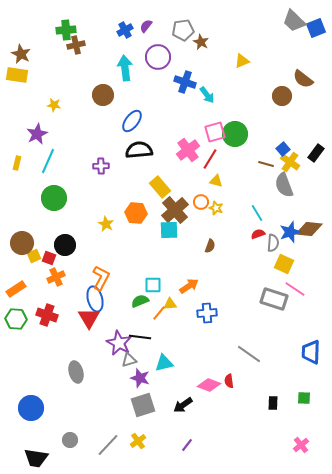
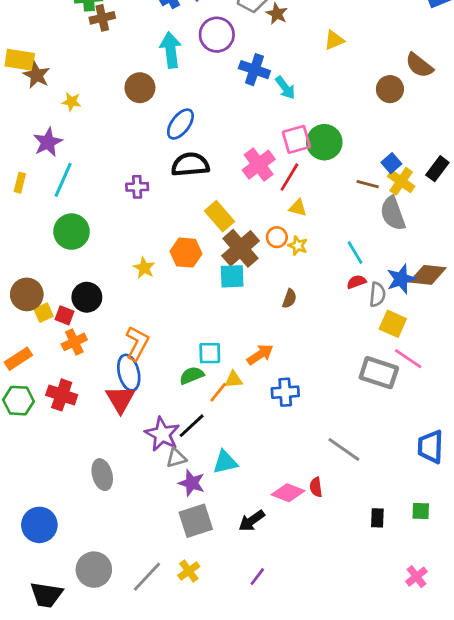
brown star: (21, 54) -> (37, 75), moved
black line: (140, 337) -> (192, 426), turned -50
gray circle: (70, 440) -> (94, 570), size x1.6

